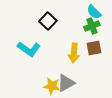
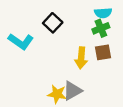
cyan semicircle: (94, 12) -> (103, 13), turned -49
cyan L-shape: (29, 49) -> (21, 41), moved

